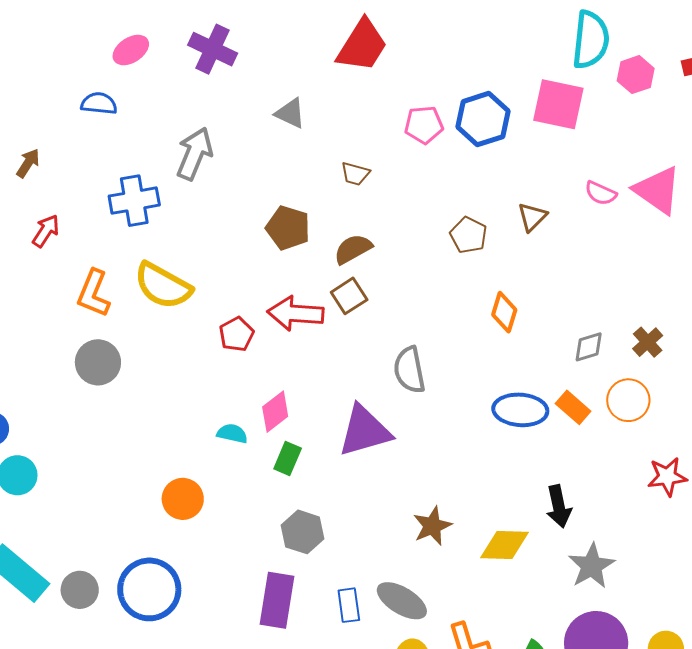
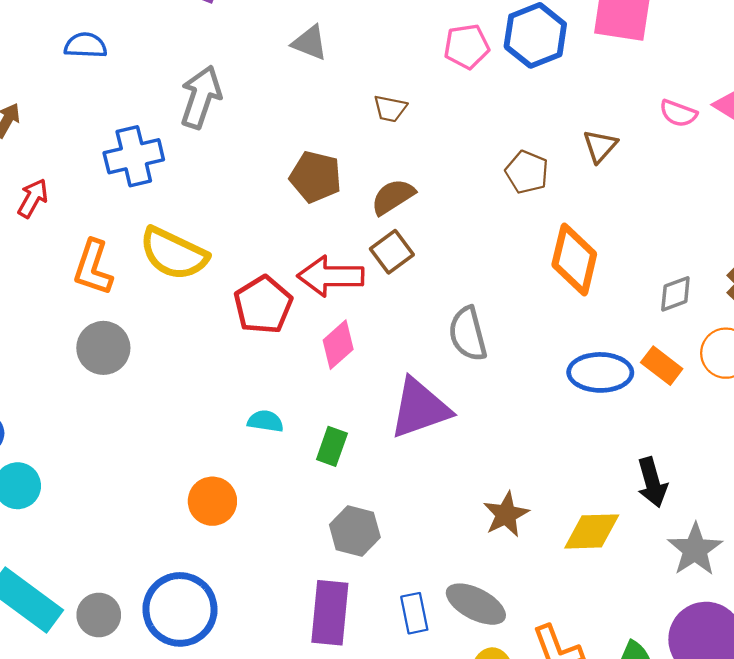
orange diamond: (504, 312) -> (574, 259), size x1.5
red pentagon: (236, 334) -> (263, 305), size x1.4
pink diamond: (275, 412) -> (338, 345), moved

